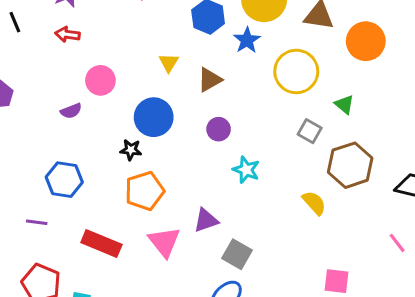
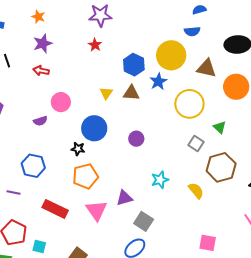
brown triangle: (210, 80) -> (131, 93), moved, turned 30
cyan star: (246, 170) -> (160, 180), moved, turned 30

